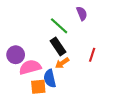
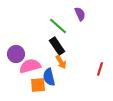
red line: (92, 55) -> (100, 69), moved
orange arrow: (62, 63) -> (61, 62), turned -88

